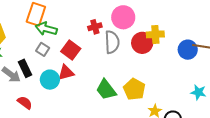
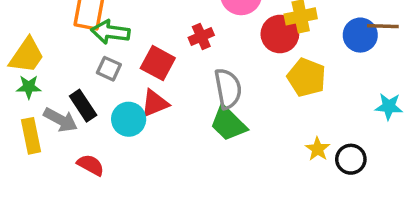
red cross: (95, 27) -> (201, 36), moved
gray semicircle: (112, 42) -> (228, 89), moved
yellow pentagon: (134, 89) -> (306, 77), moved

